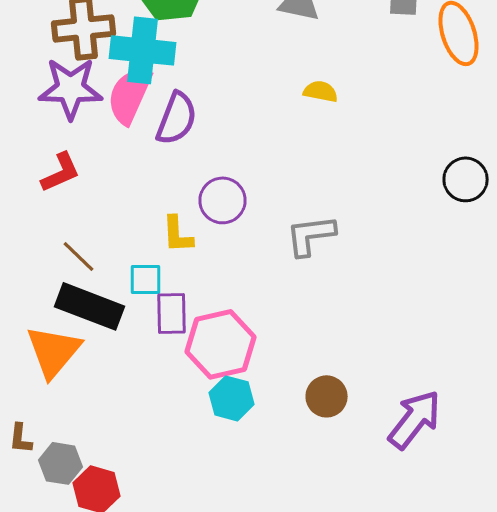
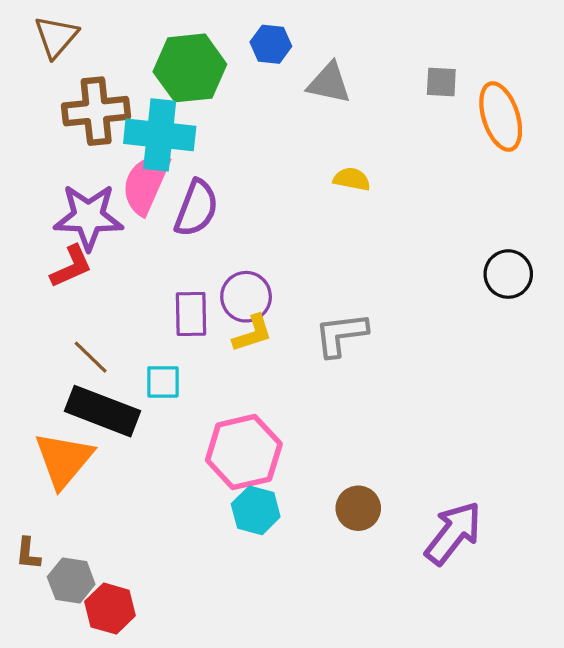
purple star: (70, 88) -> (88, 217), moved
yellow L-shape: (178, 234) -> (252, 333), moved, turned -105
purple rectangle: (172, 313) -> (191, 314), moved

